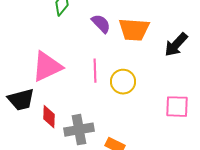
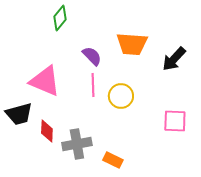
purple semicircle: (101, 24) -> (92, 56), moved
pink triangle: (47, 67) -> (45, 81), turned 48

